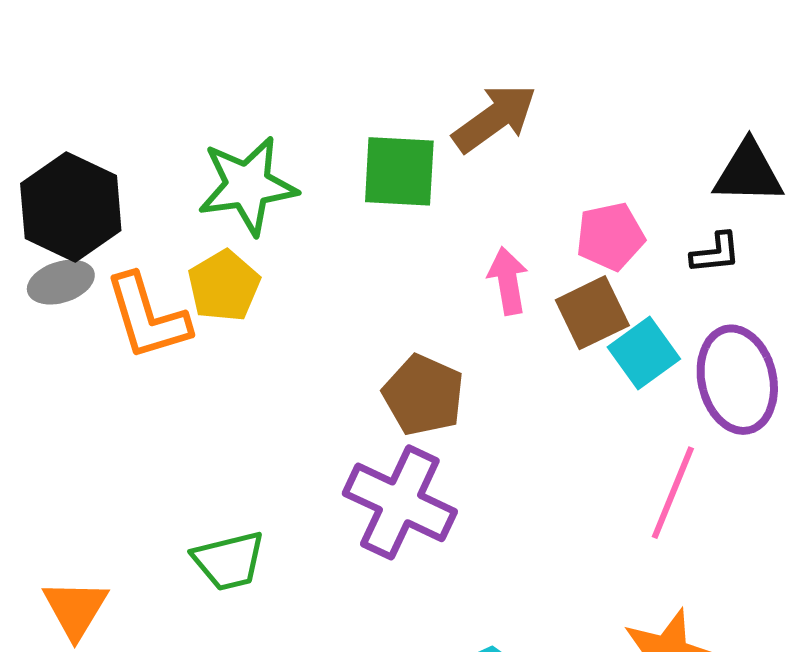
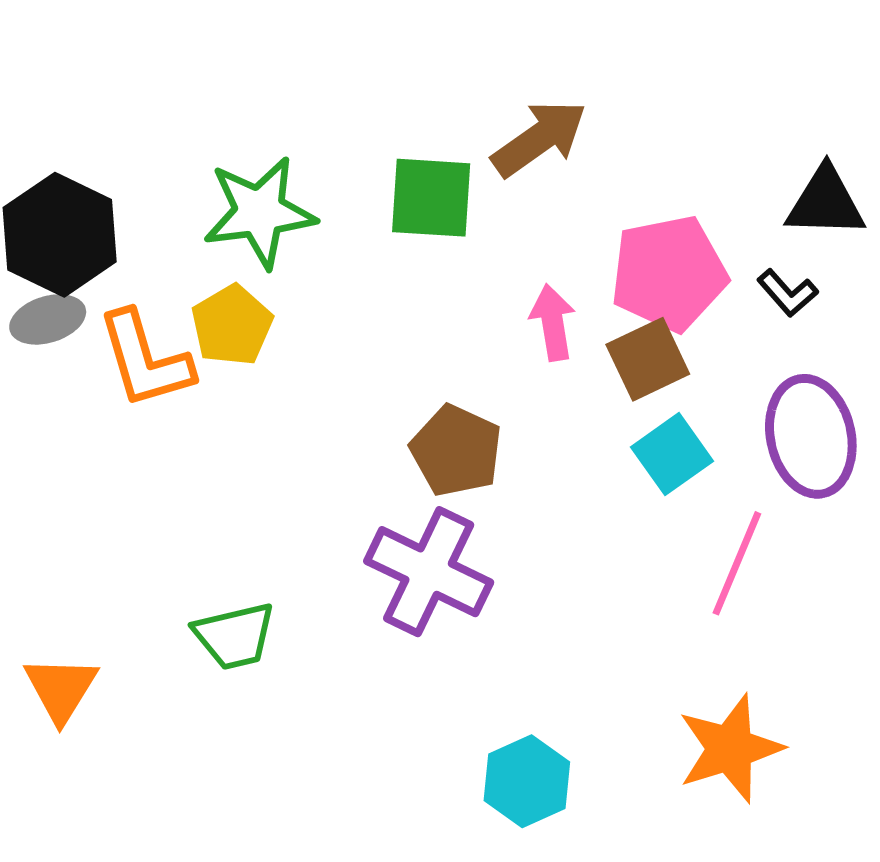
pink pentagon: (610, 236) -> (669, 273), size x1.5
black L-shape: (716, 253) -> (788, 293), turned 54
cyan square: (644, 353) -> (672, 454), moved

